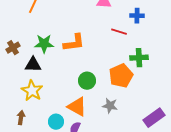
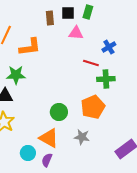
blue cross: (137, 16) -> (109, 47), turned -32
orange L-shape: (74, 43) -> (30, 47), moved
green cross: (139, 58) -> (106, 79), moved

